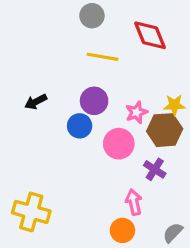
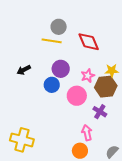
gray circle: (92, 16) -> (59, 27), moved
red diamond: (150, 35) -> (89, 42), moved
yellow line: (102, 57) -> (52, 41), moved

